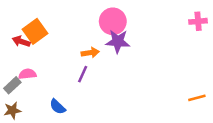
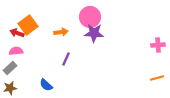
pink cross: (198, 21) -> (158, 45), moved
orange arrow: (90, 53) -> (61, 32), moved
pink semicircle: (27, 74) -> (16, 51), moved

